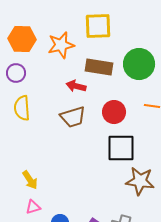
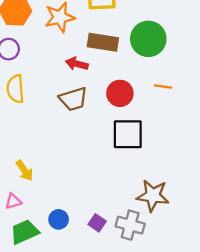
brown star: (140, 181) -> (153, 196), moved
pink triangle: (33, 207) -> (13, 201), moved

